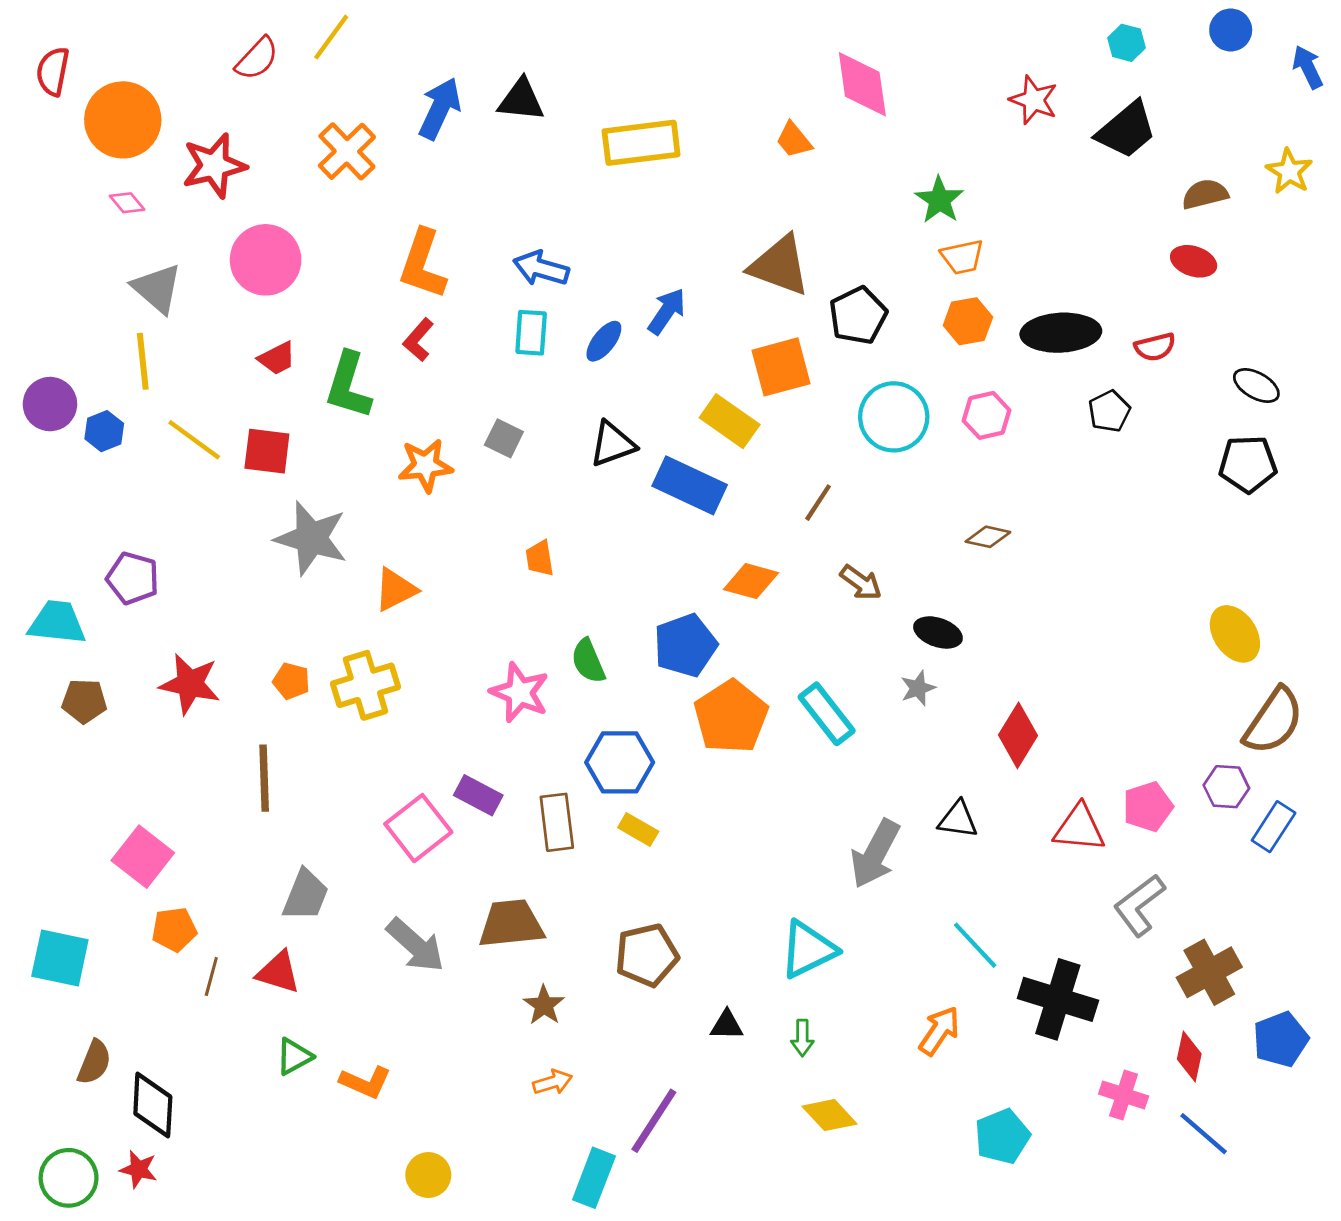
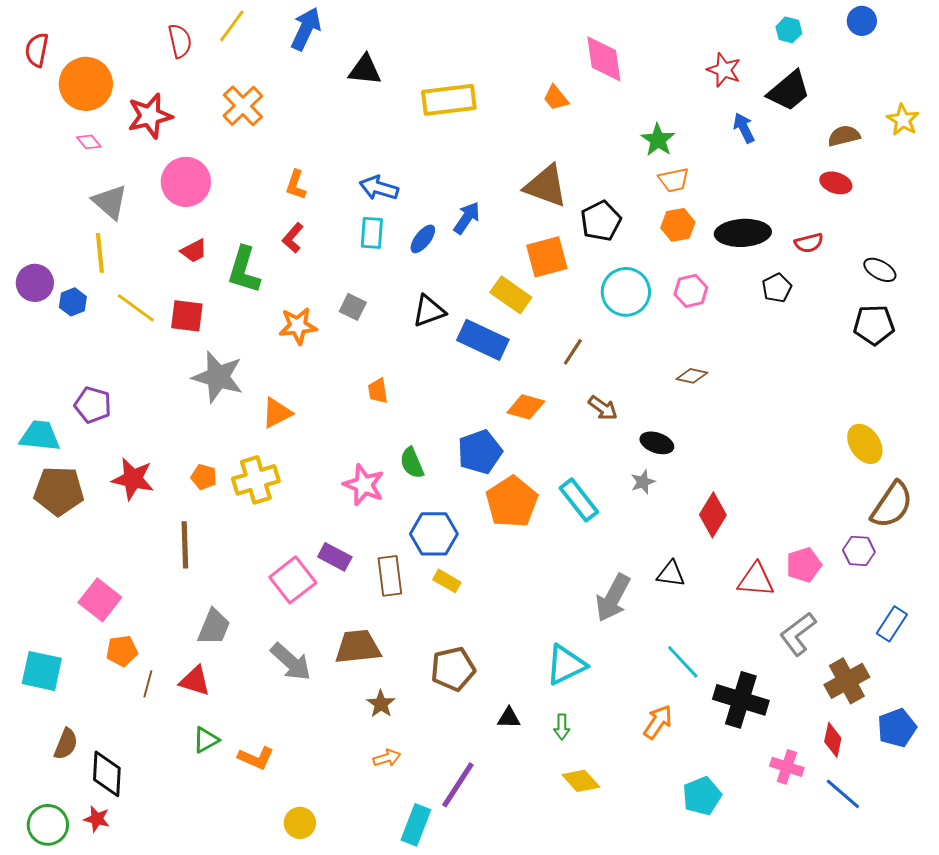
red semicircle: (257, 59) -> (180, 41), turned -56
blue arrow: (1308, 67) -> (744, 128), moved
blue arrow: (440, 109) -> (306, 29), moved
orange L-shape: (423, 264) -> (296, 185), size x0.6
brown pentagon: (84, 701) -> (59, 491), size x1.6
blue rectangle: (1274, 827) -> (892, 624), moved

